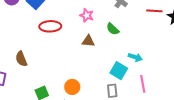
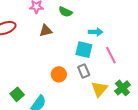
orange circle: (72, 87) -> (59, 74), moved

